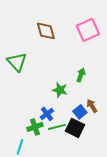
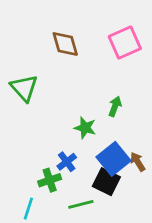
brown arrow: (92, 106) -> (138, 162), moved
blue square: (80, 112) -> (113, 159), size x1.6
green line: (57, 127) -> (81, 204), moved

